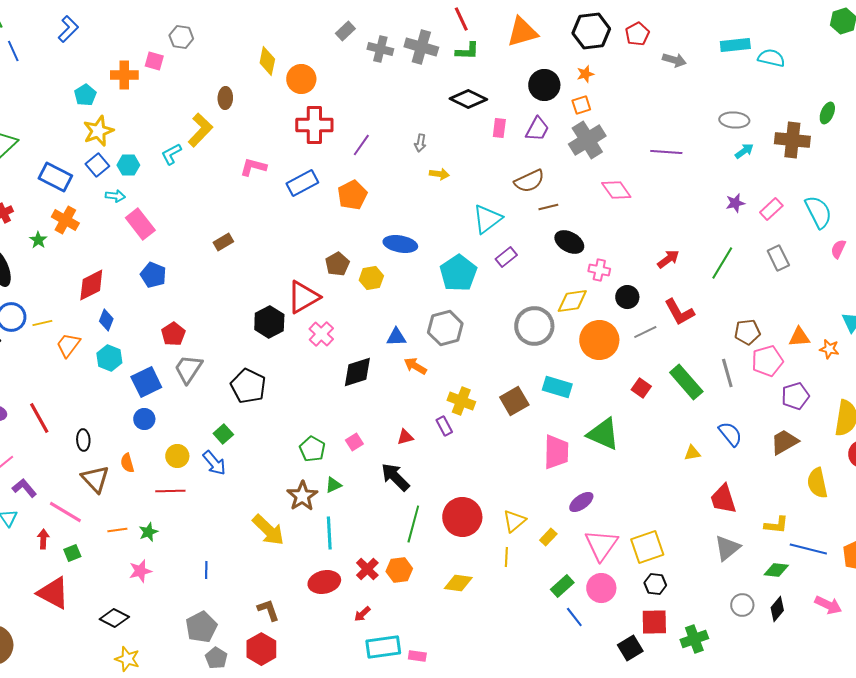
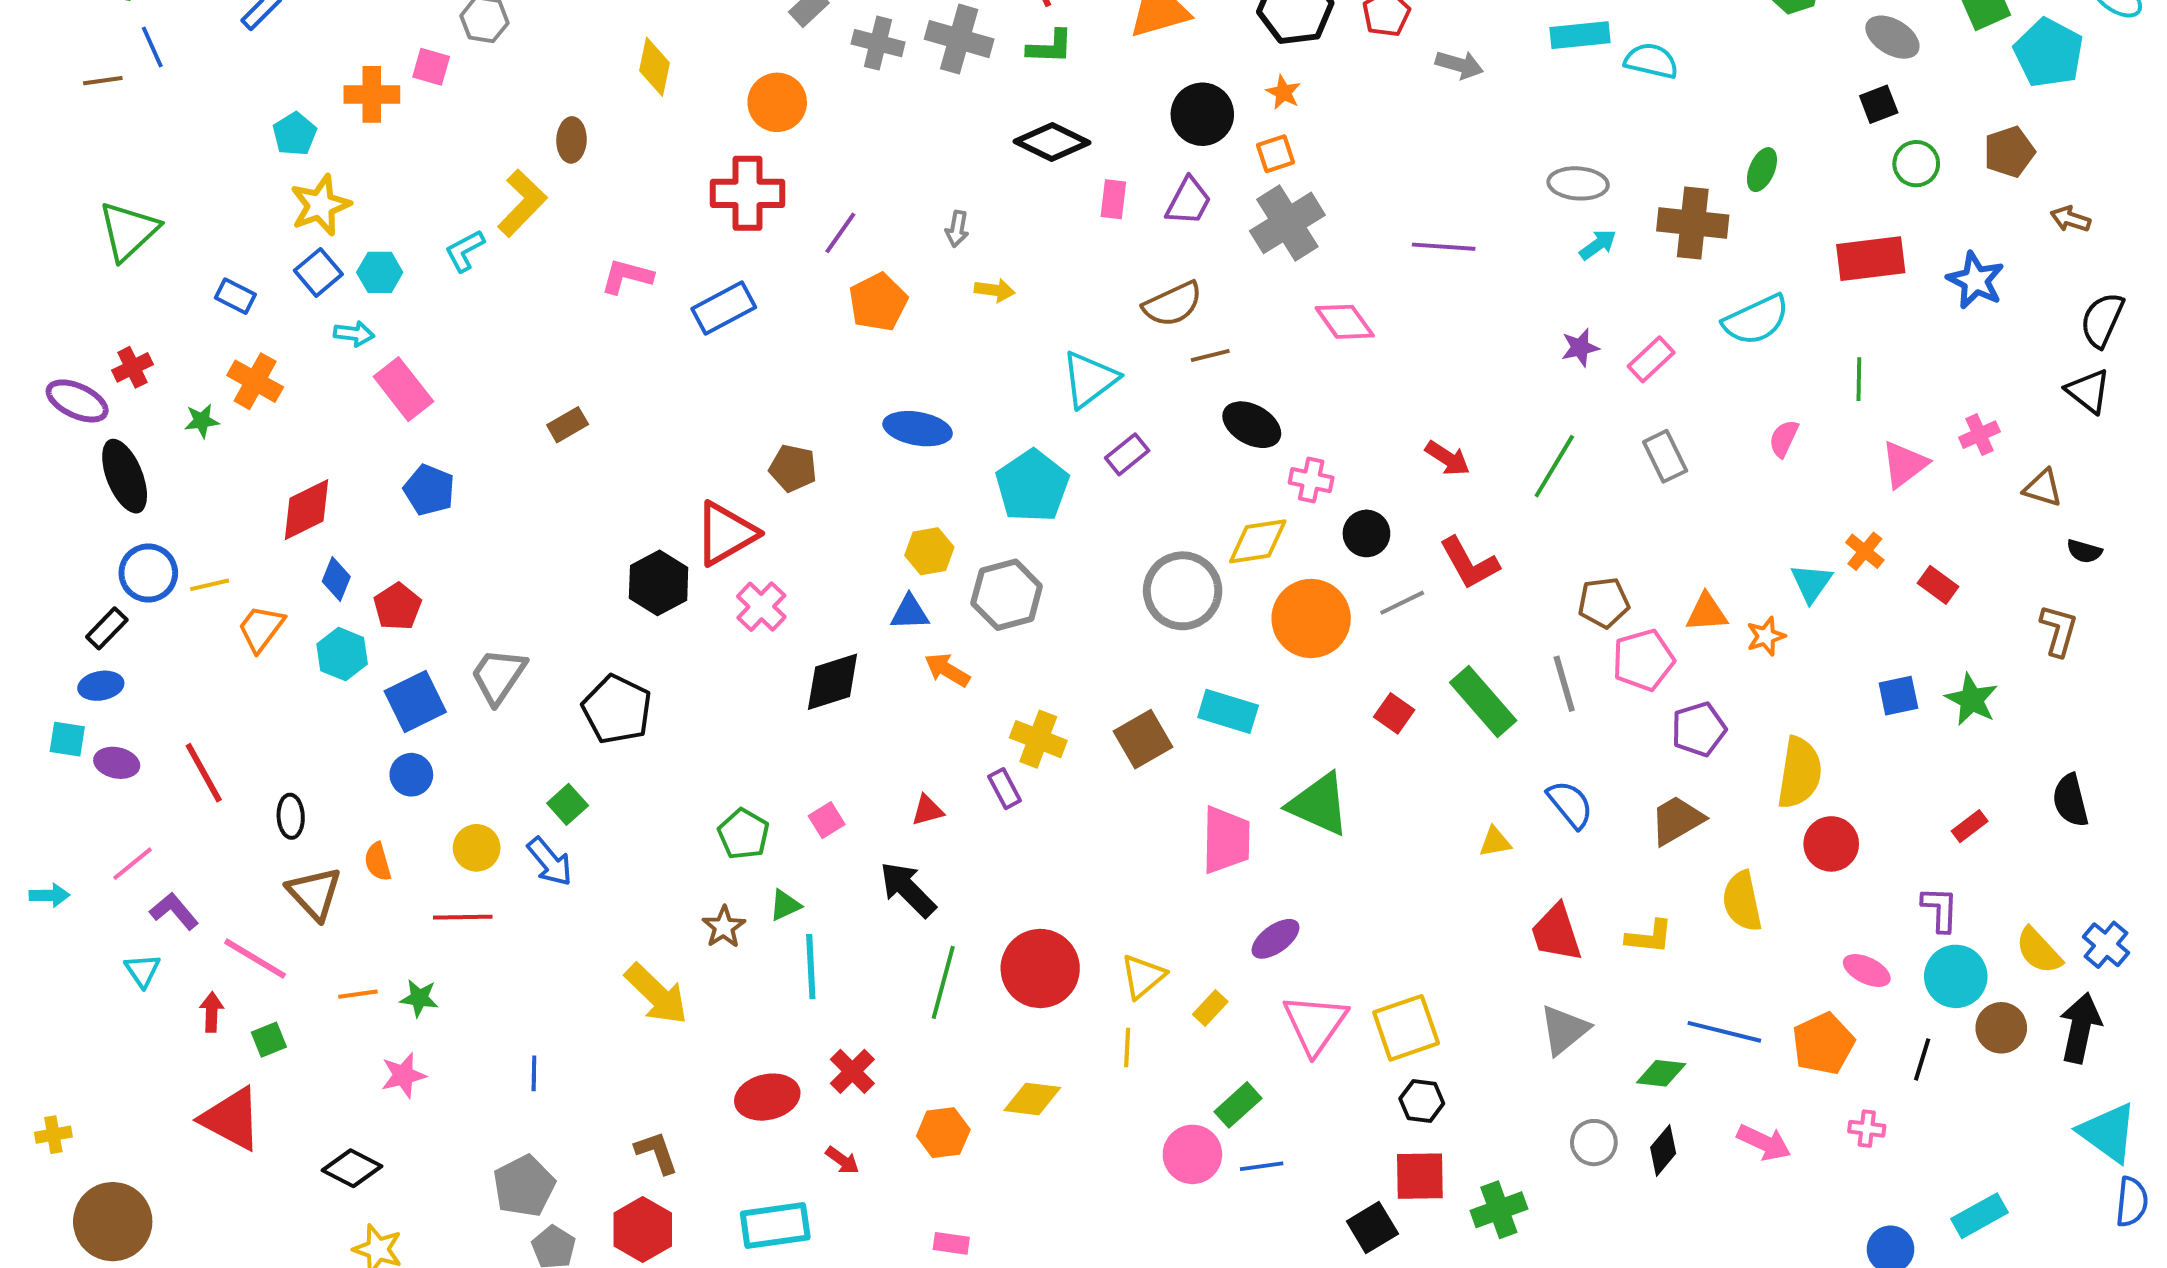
orange star: (585, 74) -> (1283, 92), turned -30
orange circle: (301, 79) -> (777, 102), moved
blue rectangle: (55, 177) -> (235, 296), size x0.6
orange pentagon: (352, 195) -> (878, 302), moved
cyan semicircle: (818, 212) -> (1756, 320), moved, turned 92
green star: (38, 240) -> (202, 421), turned 30
red arrow: (668, 259) -> (1448, 458), turned 70
brown pentagon: (337, 264) -> (793, 468), turned -30
yellow hexagon: (371, 278) -> (929, 551), moved
red pentagon: (173, 334) -> (397, 607), moved
orange star: (829, 349) -> (1766, 636), turned -30
brown star: (302, 496) -> (724, 927), size x0.7
yellow L-shape: (776, 525) -> (1649, 937), moved
green star: (148, 532) -> (419, 998), turned 30
cyan line: (329, 533) -> (811, 967), moved
orange hexagon: (399, 570) -> (943, 1133), moved
pink circle: (601, 588) -> (1192, 1154), moved
red arrow: (362, 614) -> (842, 1160), turned -102
blue line: (574, 617) -> (1262, 1166), turned -60
cyan rectangle: (383, 647) -> (775, 1226), moved

